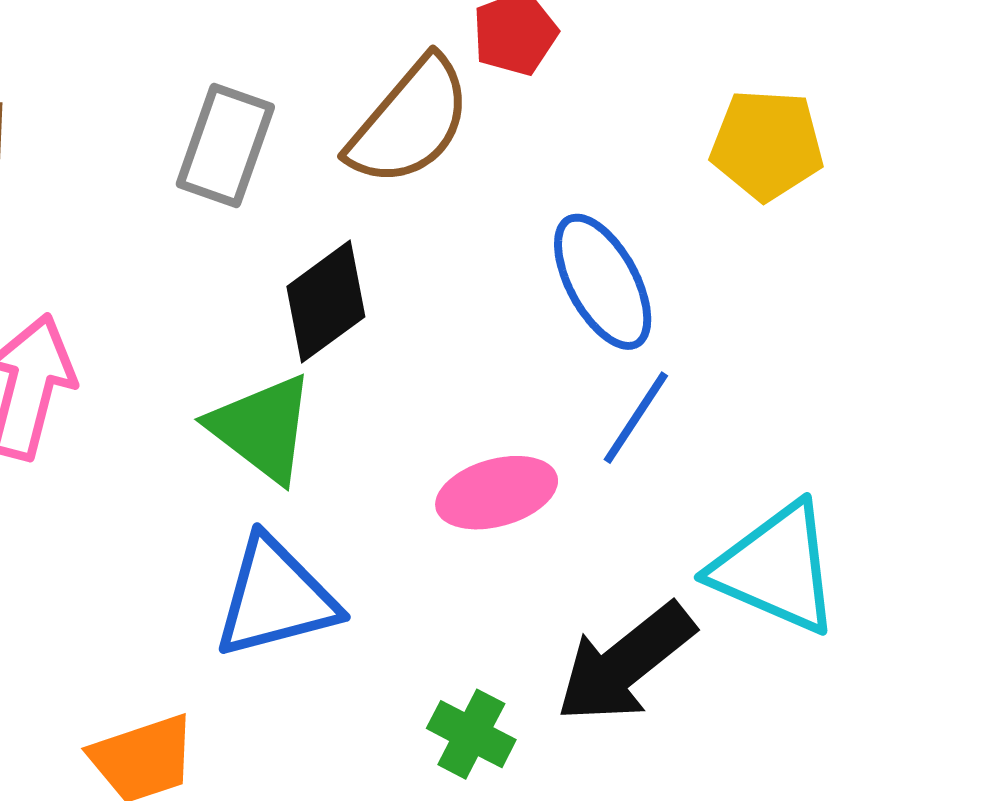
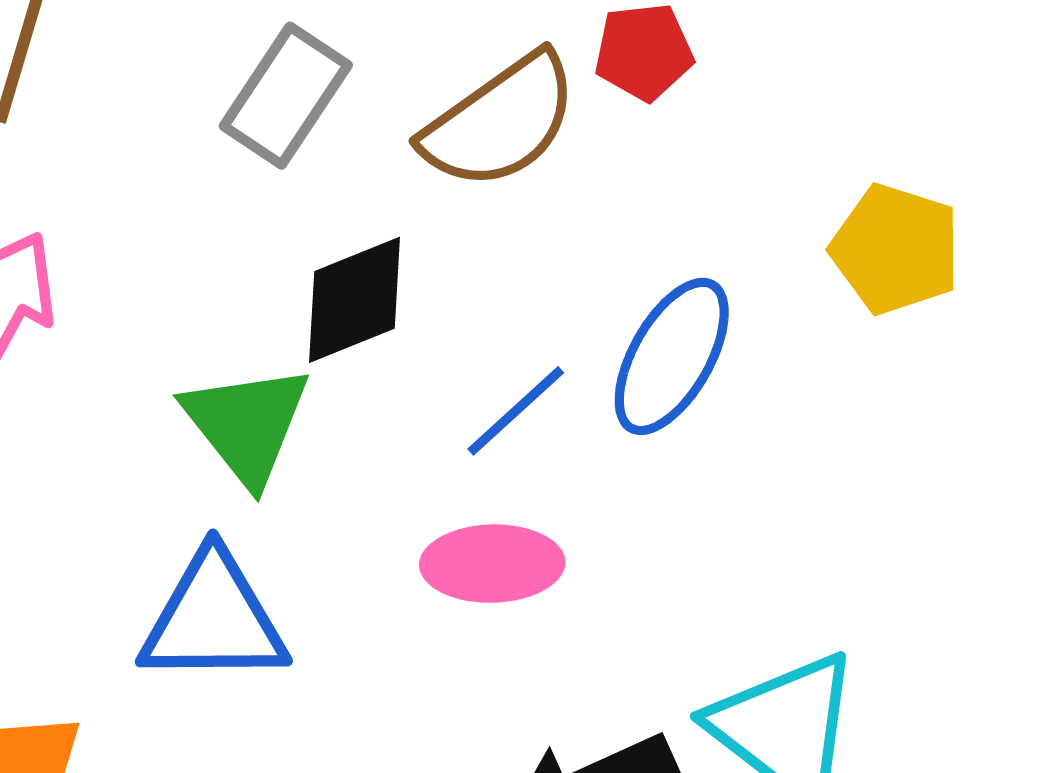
blue ellipse: (603, 282) -> (672, 356), turned 44
blue line: (636, 418) -> (516, 411), moved

